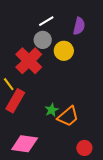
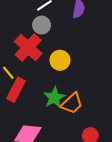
yellow circle: (64, 51) -> (60, 60), moved
green star: (52, 110) -> (54, 98), size x1.5

